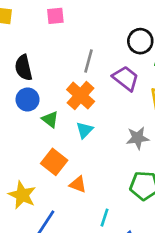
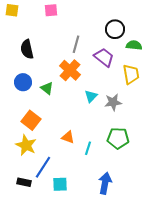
blue circle: (28, 99) -> (23, 82), moved
cyan triangle: (85, 130) -> (91, 96), moved
orange square: (54, 162) -> (31, 120), moved
cyan line: (104, 218) -> (88, 148), moved

